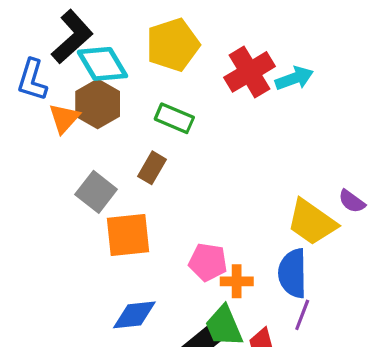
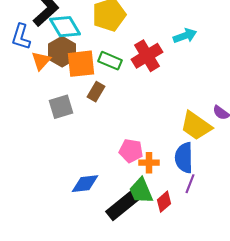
red cross: (249, 72) -> (147, 56), moved
gray square: (96, 192) -> (61, 107), turned 35
orange square: (128, 235) -> (81, 64), moved

